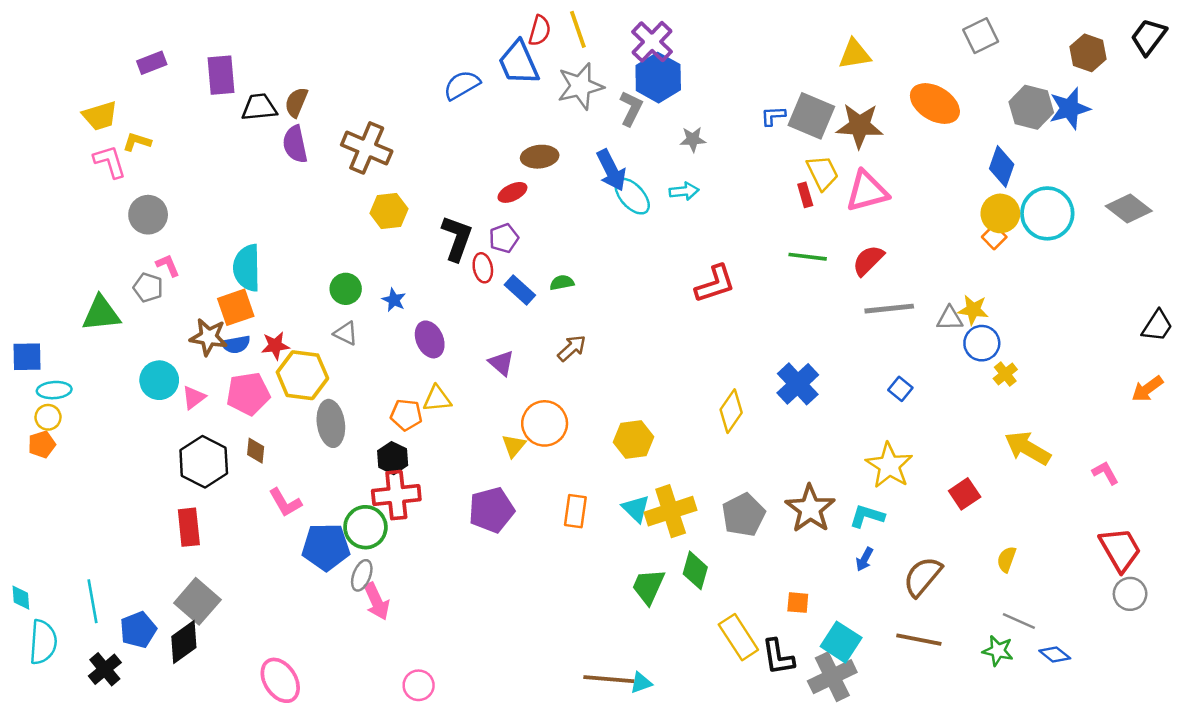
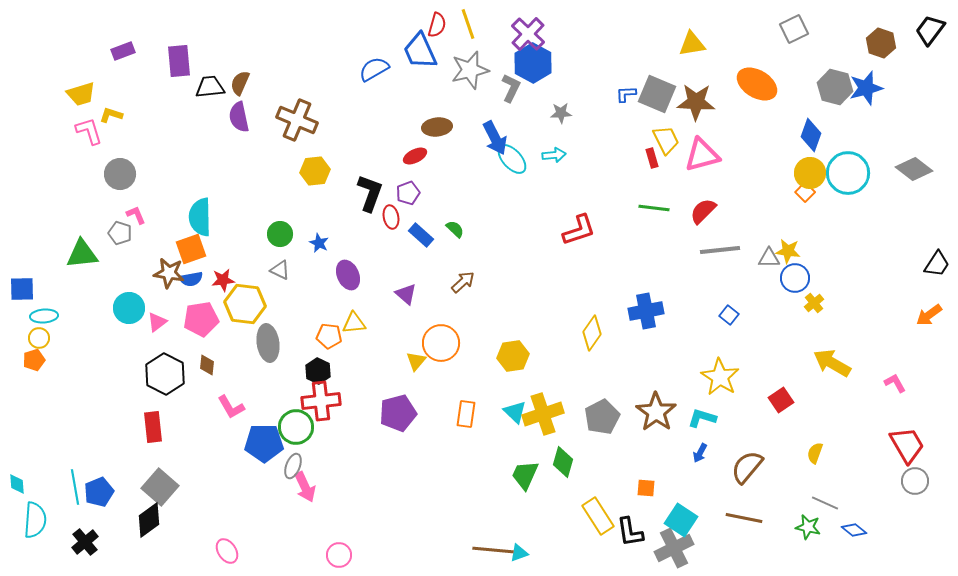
green semicircle: (562, 283) -> (455, 229), turned 54
blue cross: (798, 384) -> (646, 311), turned 32
blue pentagon: (138, 630) -> (99, 492), moved
pink ellipse: (280, 680) -> (227, 551), size x0.7

